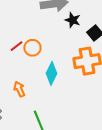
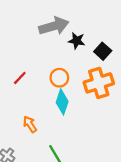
orange circle: (32, 48) -> (59, 78), moved

